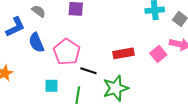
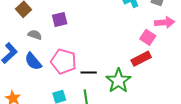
gray semicircle: (39, 11) -> (35, 35), moved
red rectangle: (124, 53) -> (141, 59), moved

